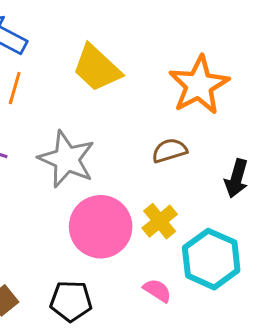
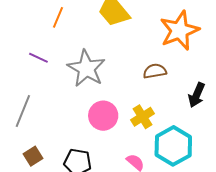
pink circle: (101, 227) -> (103, 116), size x0.7

